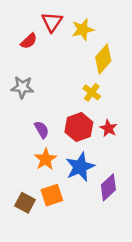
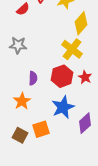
yellow cross: (92, 92) -> (72, 49), size x1.5
purple semicircle: (42, 130) -> (33, 78), turned 32
orange star: (45, 159) -> (22, 101), moved

